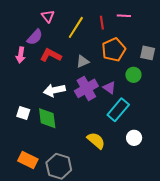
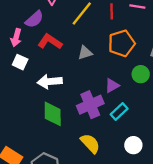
purple cross: (86, 88) -> (90, 105), moved
purple triangle: (109, 88) -> (112, 86), turned 48
cyan rectangle: (118, 110) -> (119, 112), size x0.7
white square: (23, 113) -> (20, 62), moved
green diamond: (47, 118) -> (53, 114), moved

